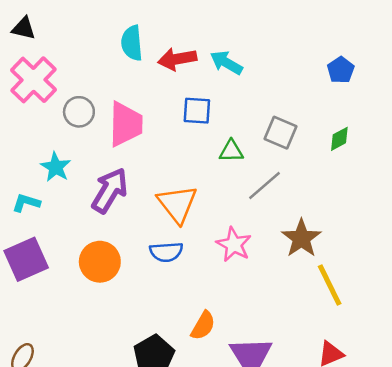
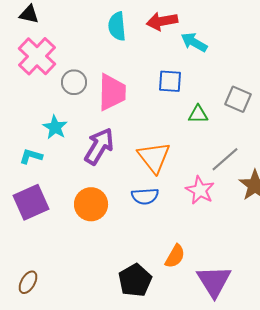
red arrow: (177, 59) -> (162, 21), moved
gray line: (264, 186) -> (225, 159), moved

